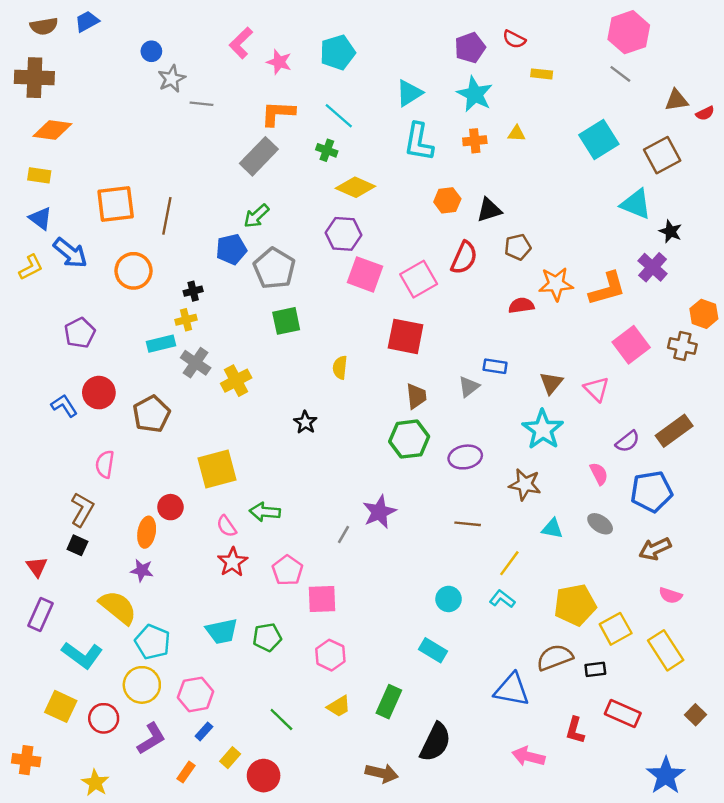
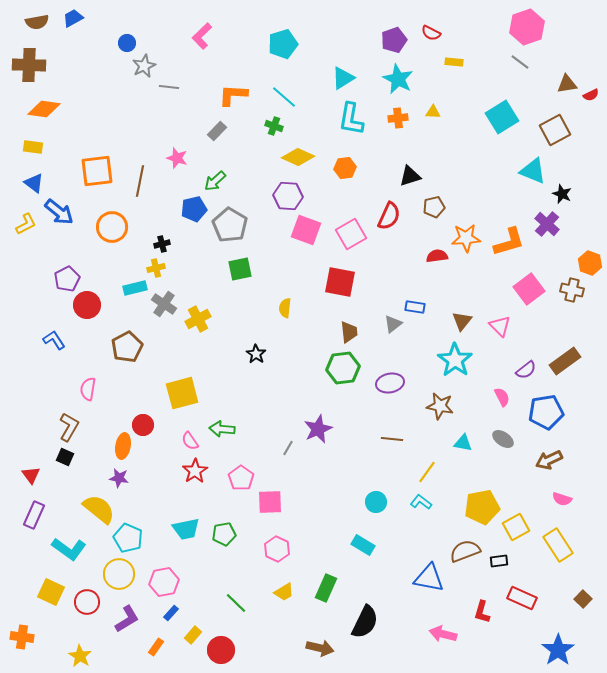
pink star: (279, 62) -> (177, 158), moved
gray rectangle: (259, 156) -> (217, 131), size x0.6
orange hexagon: (447, 200) -> (345, 168), moved
red circle: (99, 393) -> (87, 305), moved

